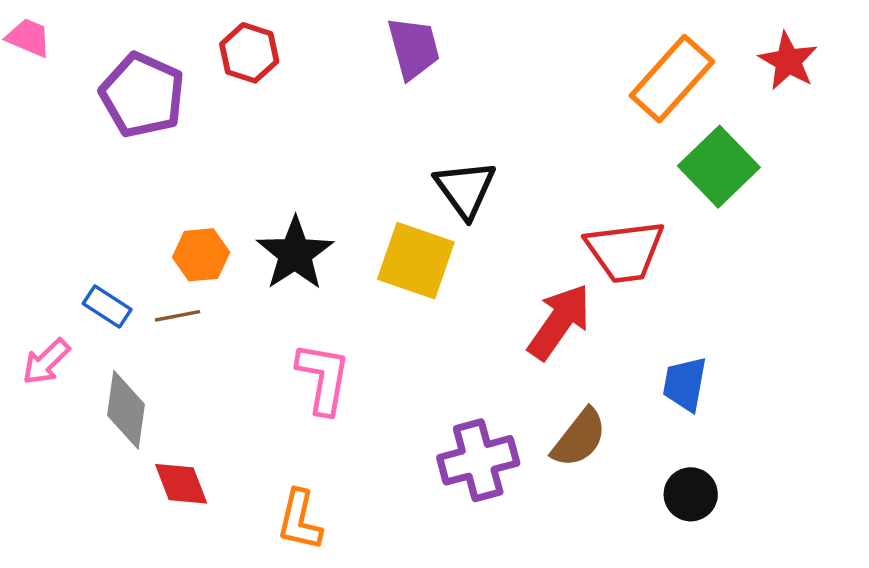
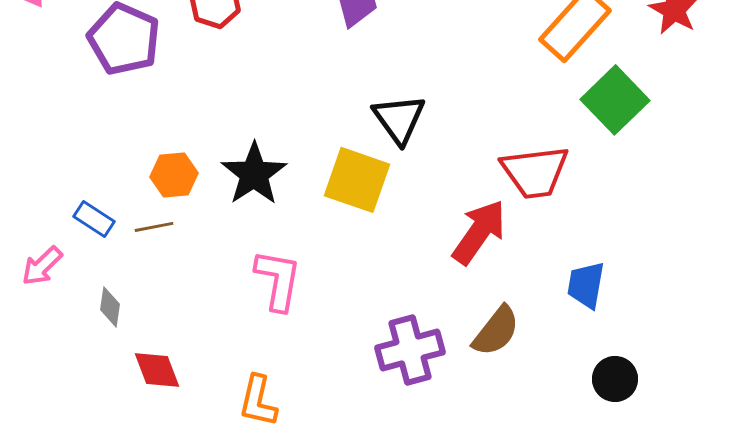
gray diamond: (126, 410) -> (110, 307), size x0.6
black circle: (691, 494) -> (615, 379), moved

